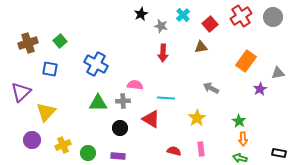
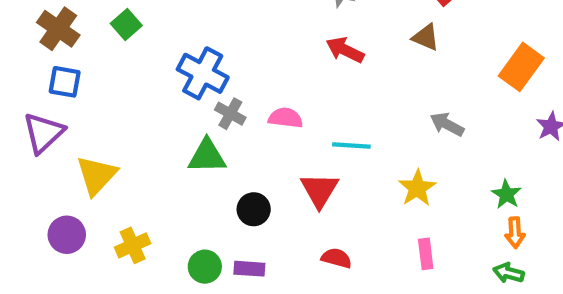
brown cross: (28, 43) -> (58, 29), turned -36
brown triangle: (201, 47) -> (426, 37), turned 32
red arrow: (163, 53) -> (345, 50), turned 114
blue square: (50, 69) -> (65, 82), moved
gray cross: (123, 101) -> (230, 114), moved, turned 32
red triangle: (151, 119) -> (319, 190), turned 30
red semicircle: (174, 151) -> (336, 258), moved
green circle: (88, 153) -> (205, 267), moved

